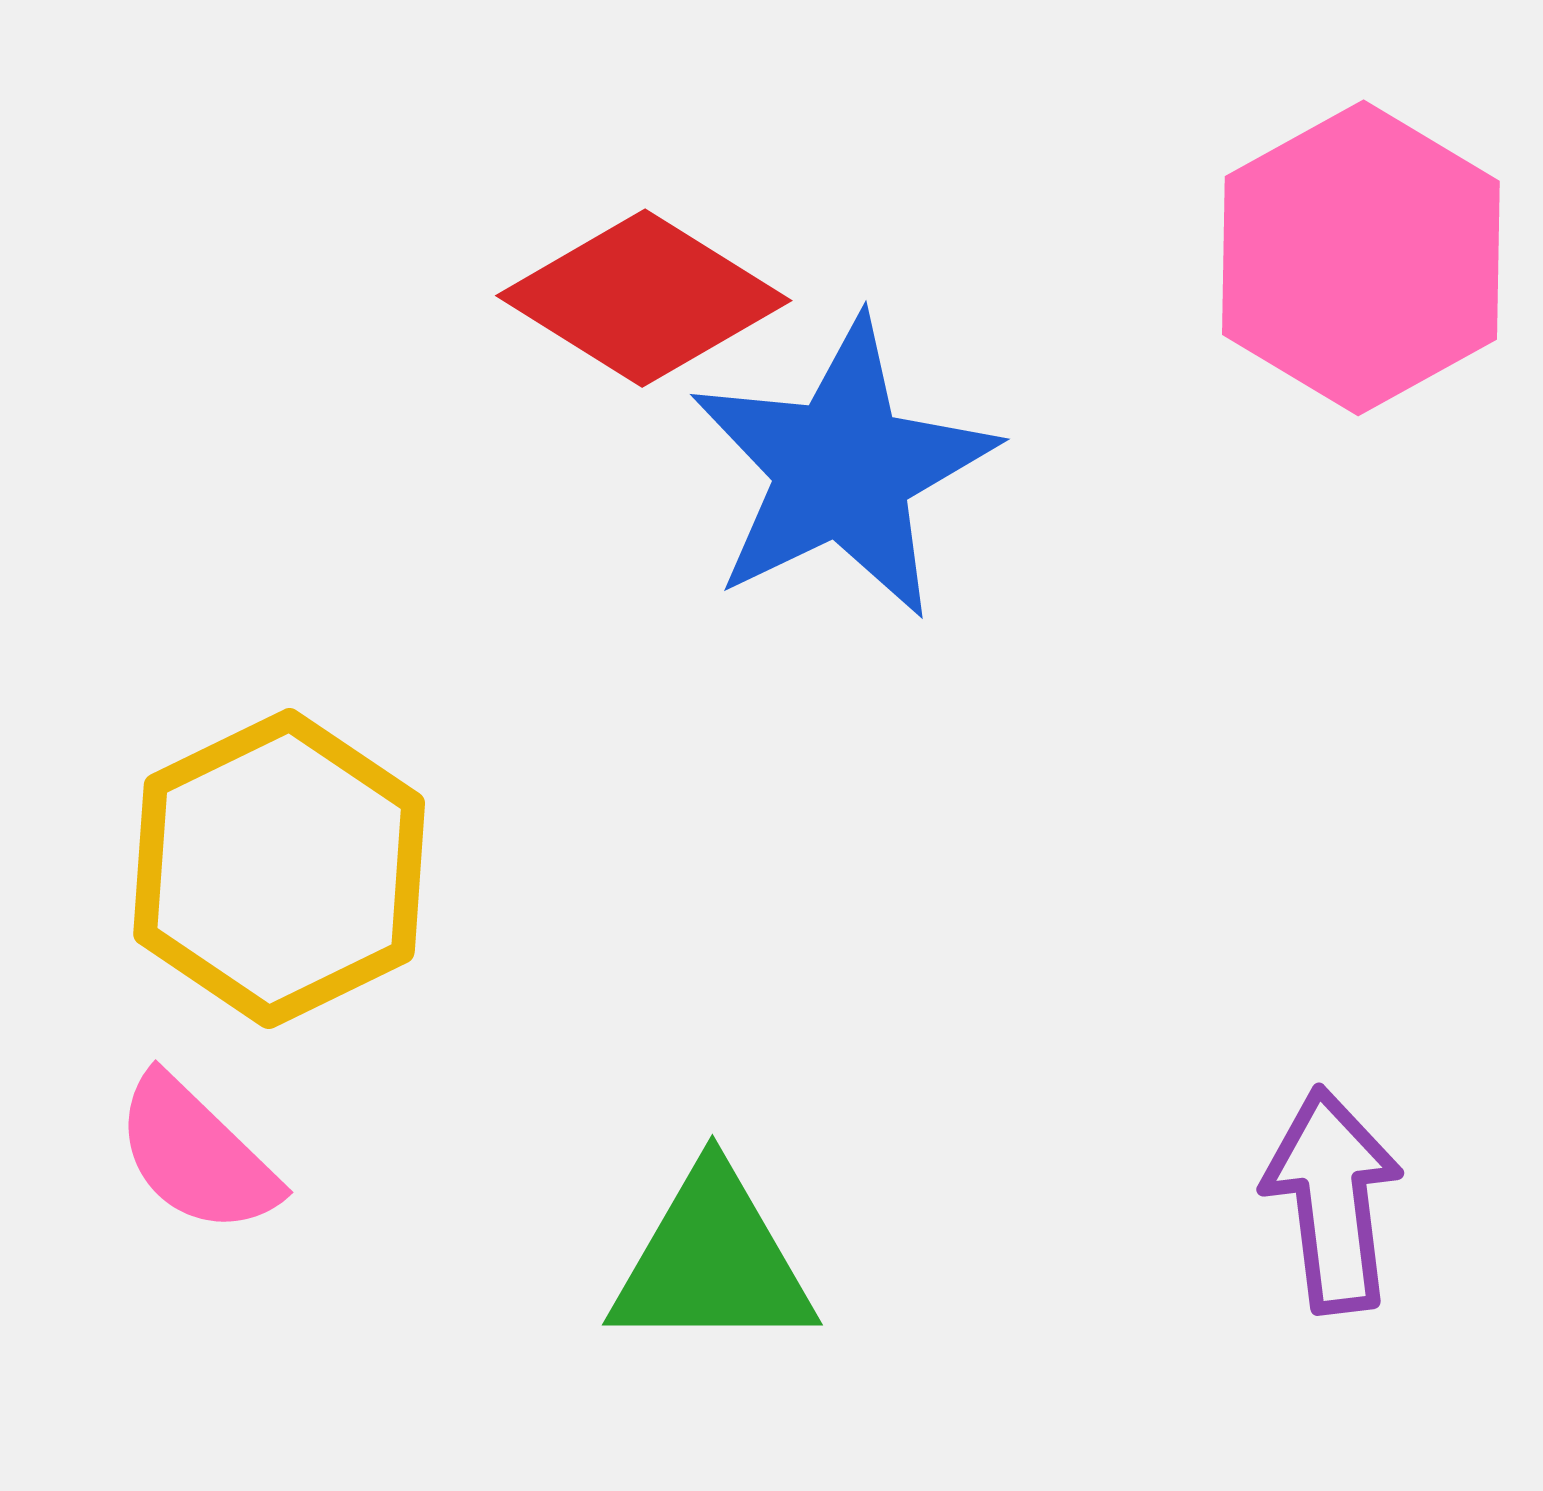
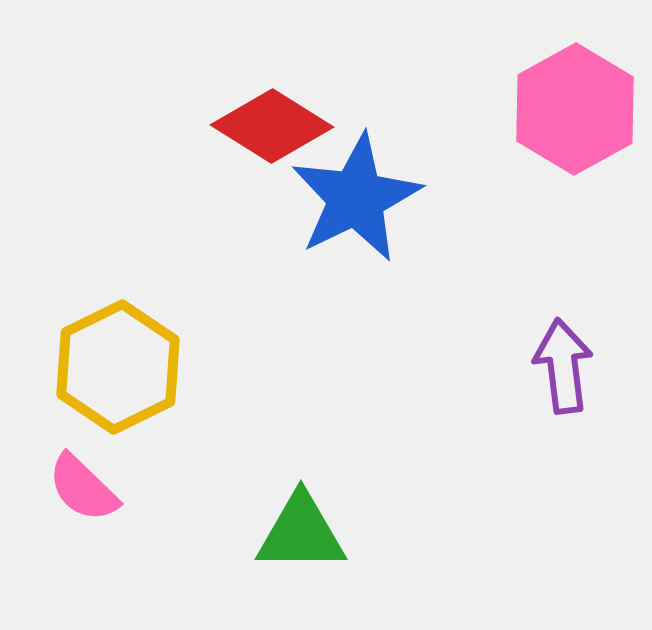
purple arrow: (1333, 1200) -> (563, 366), moved

